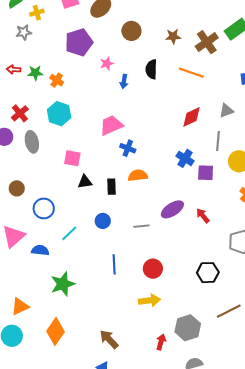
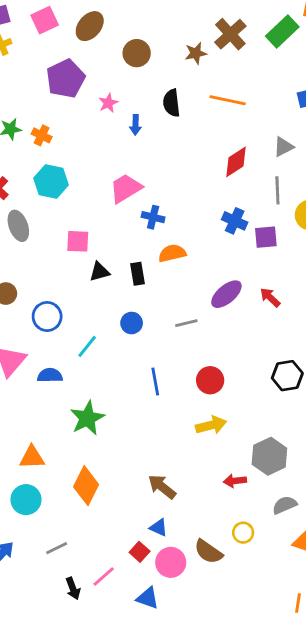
brown cross: (207, 42) -> (230, 34), moved
orange triangle: (20, 306) -> (32, 457), turned 30
red arrow: (161, 342) -> (235, 481), turned -105

